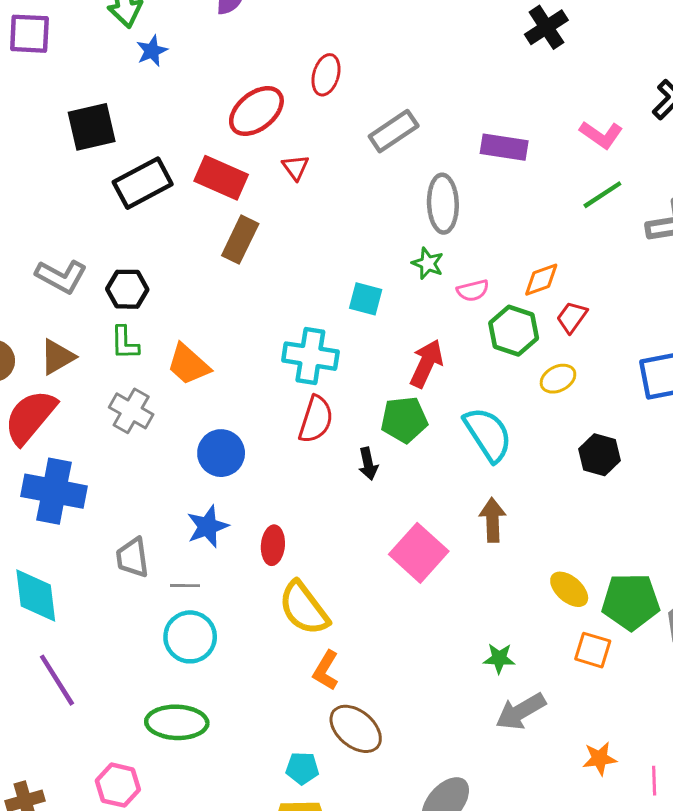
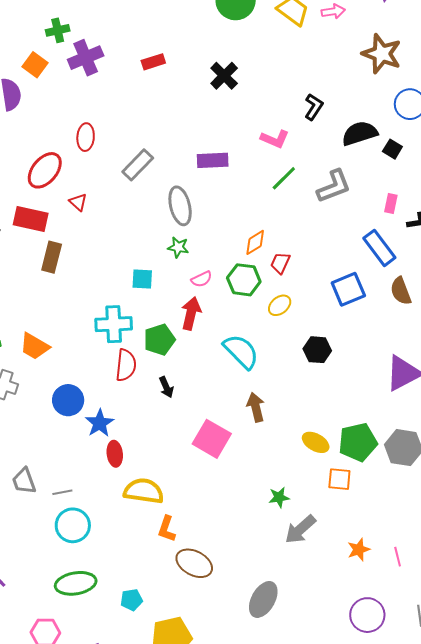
pink semicircle: (473, 291) -> (202, 279), moved
green pentagon: (404, 420) -> (159, 340), moved
blue star: (207, 526) -> (100, 423), moved
yellow semicircle: (304, 608) -> (144, 491), turned 147
cyan pentagon: (302, 768) -> (132, 600), moved

